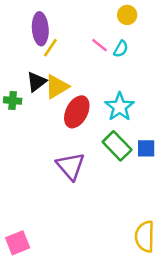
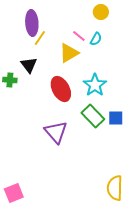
black triangle: (37, 82) -> (29, 65), turned -30
yellow triangle: (57, 87) -> (69, 53), moved
red ellipse: (77, 112) -> (61, 89), turned -55

